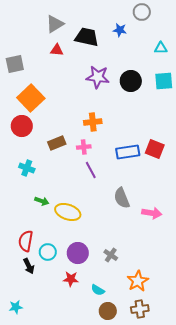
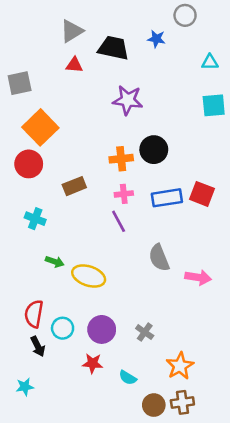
black circle: (131, 81) -> (154, 150), moved
pink cross: (84, 147) -> (124, 194), moved
cyan star: (16, 307) -> (25, 387), moved
brown circle: (108, 311) -> (154, 405), moved

